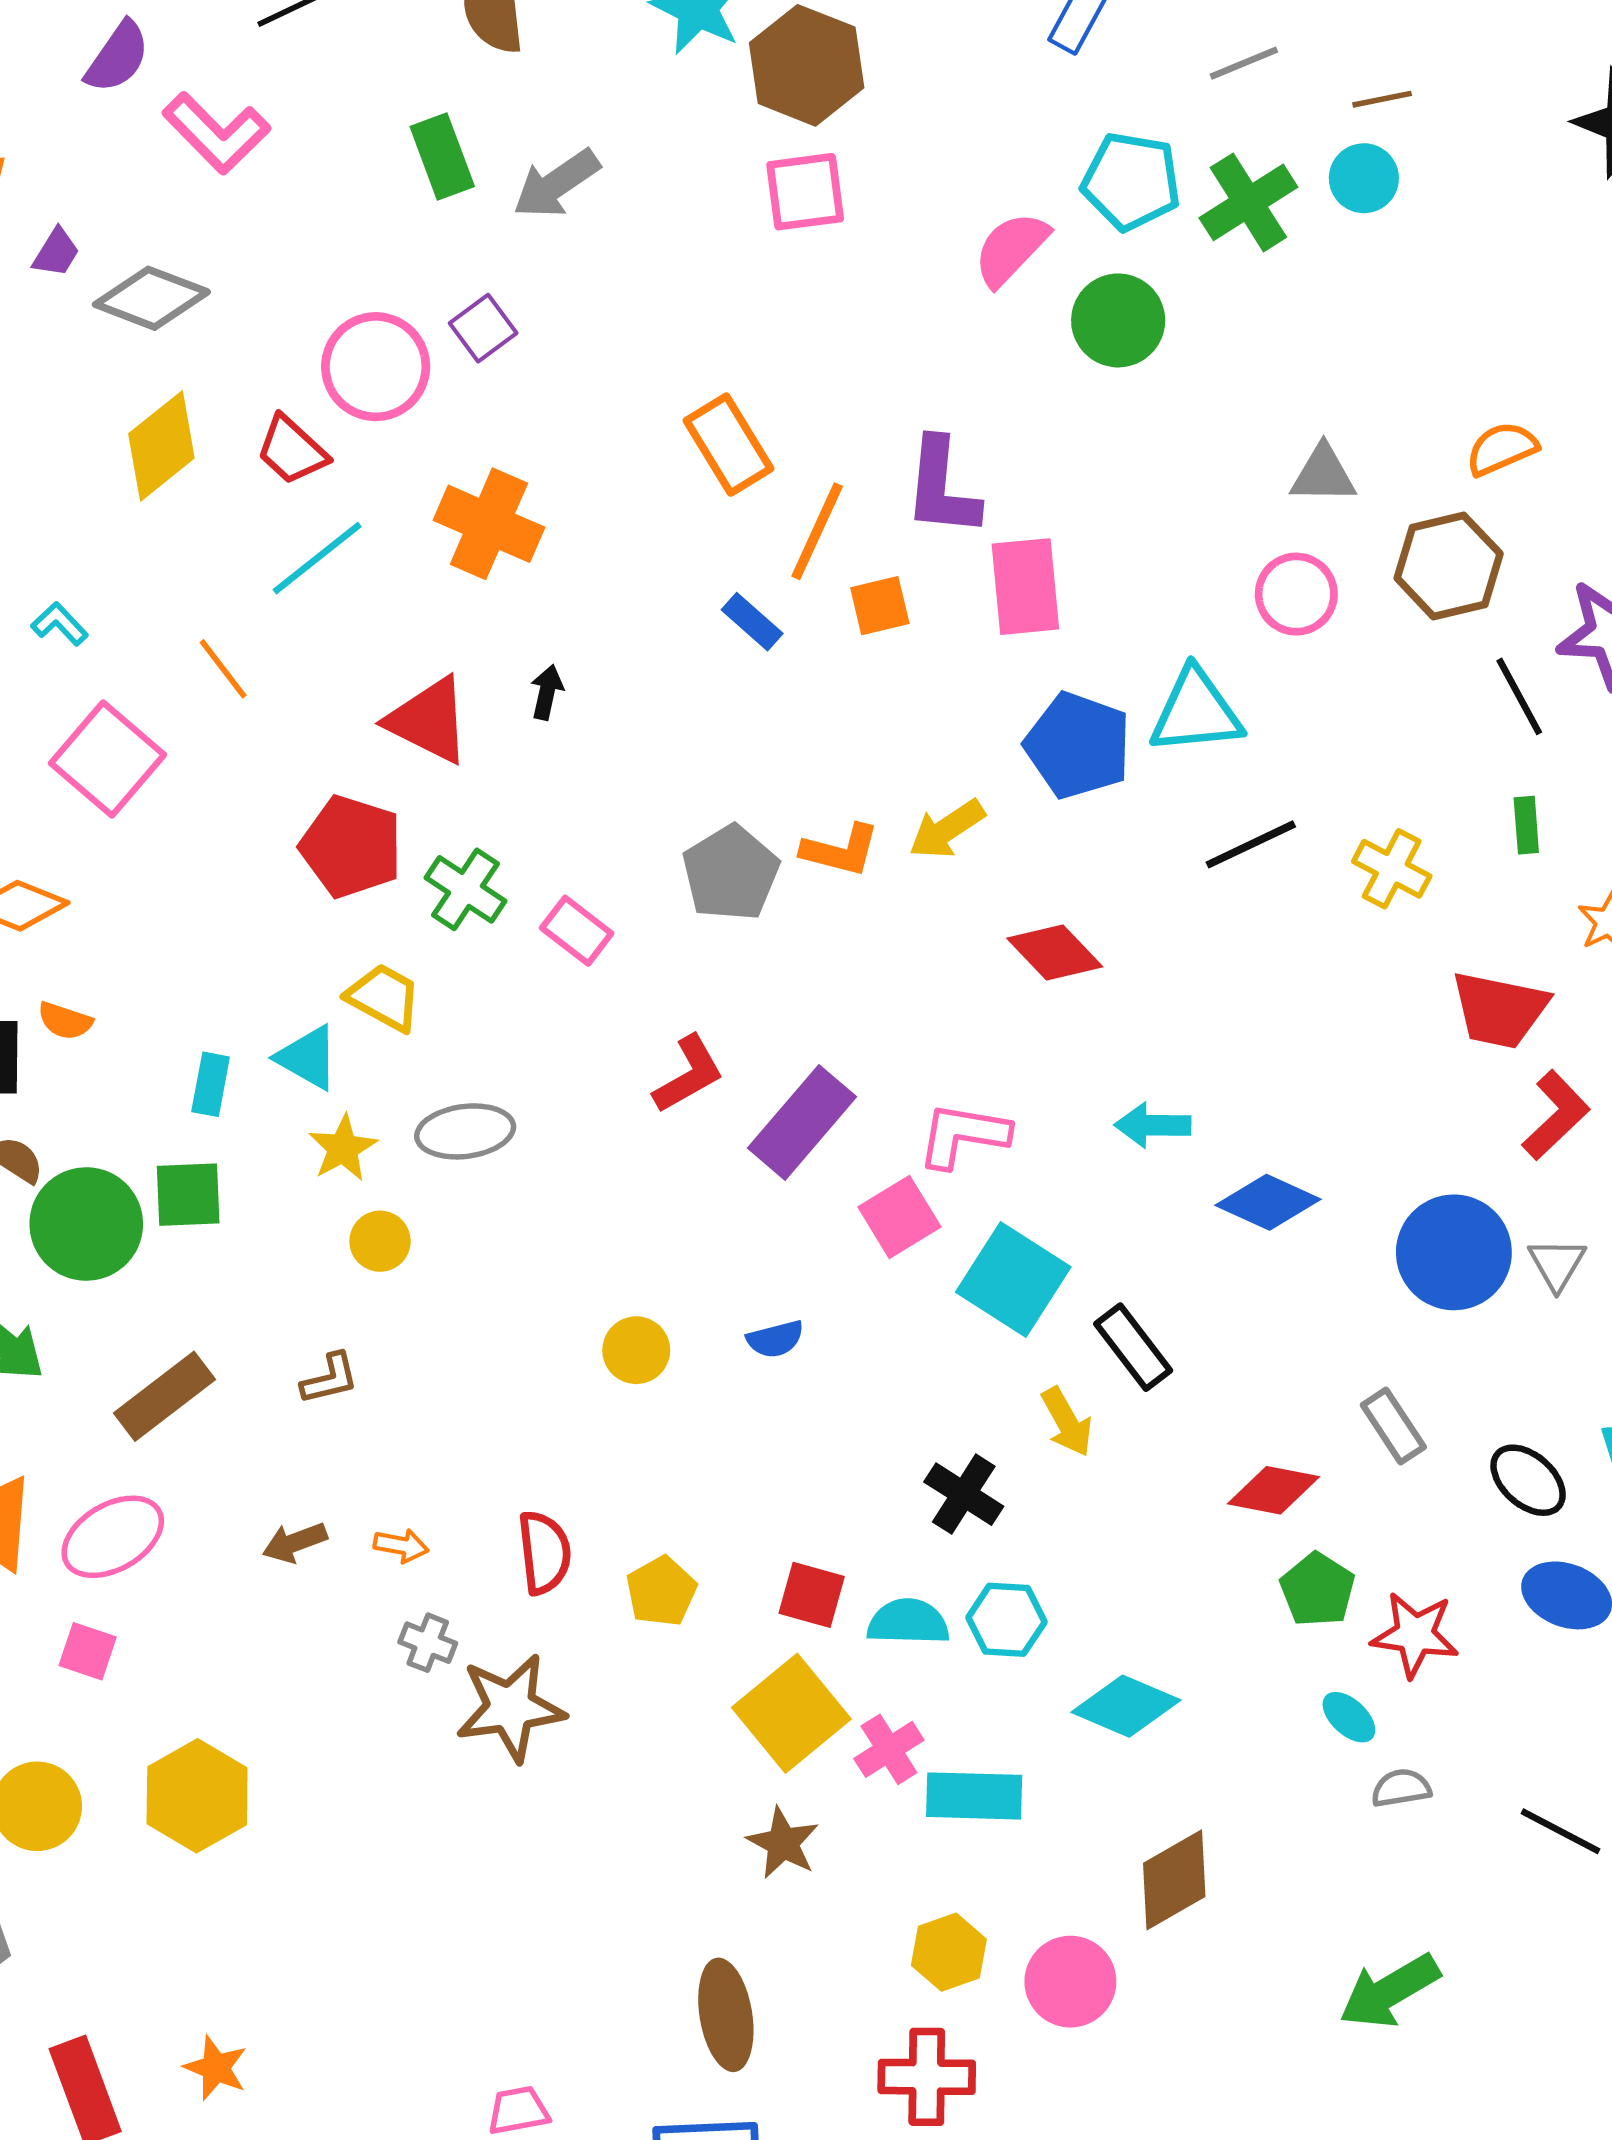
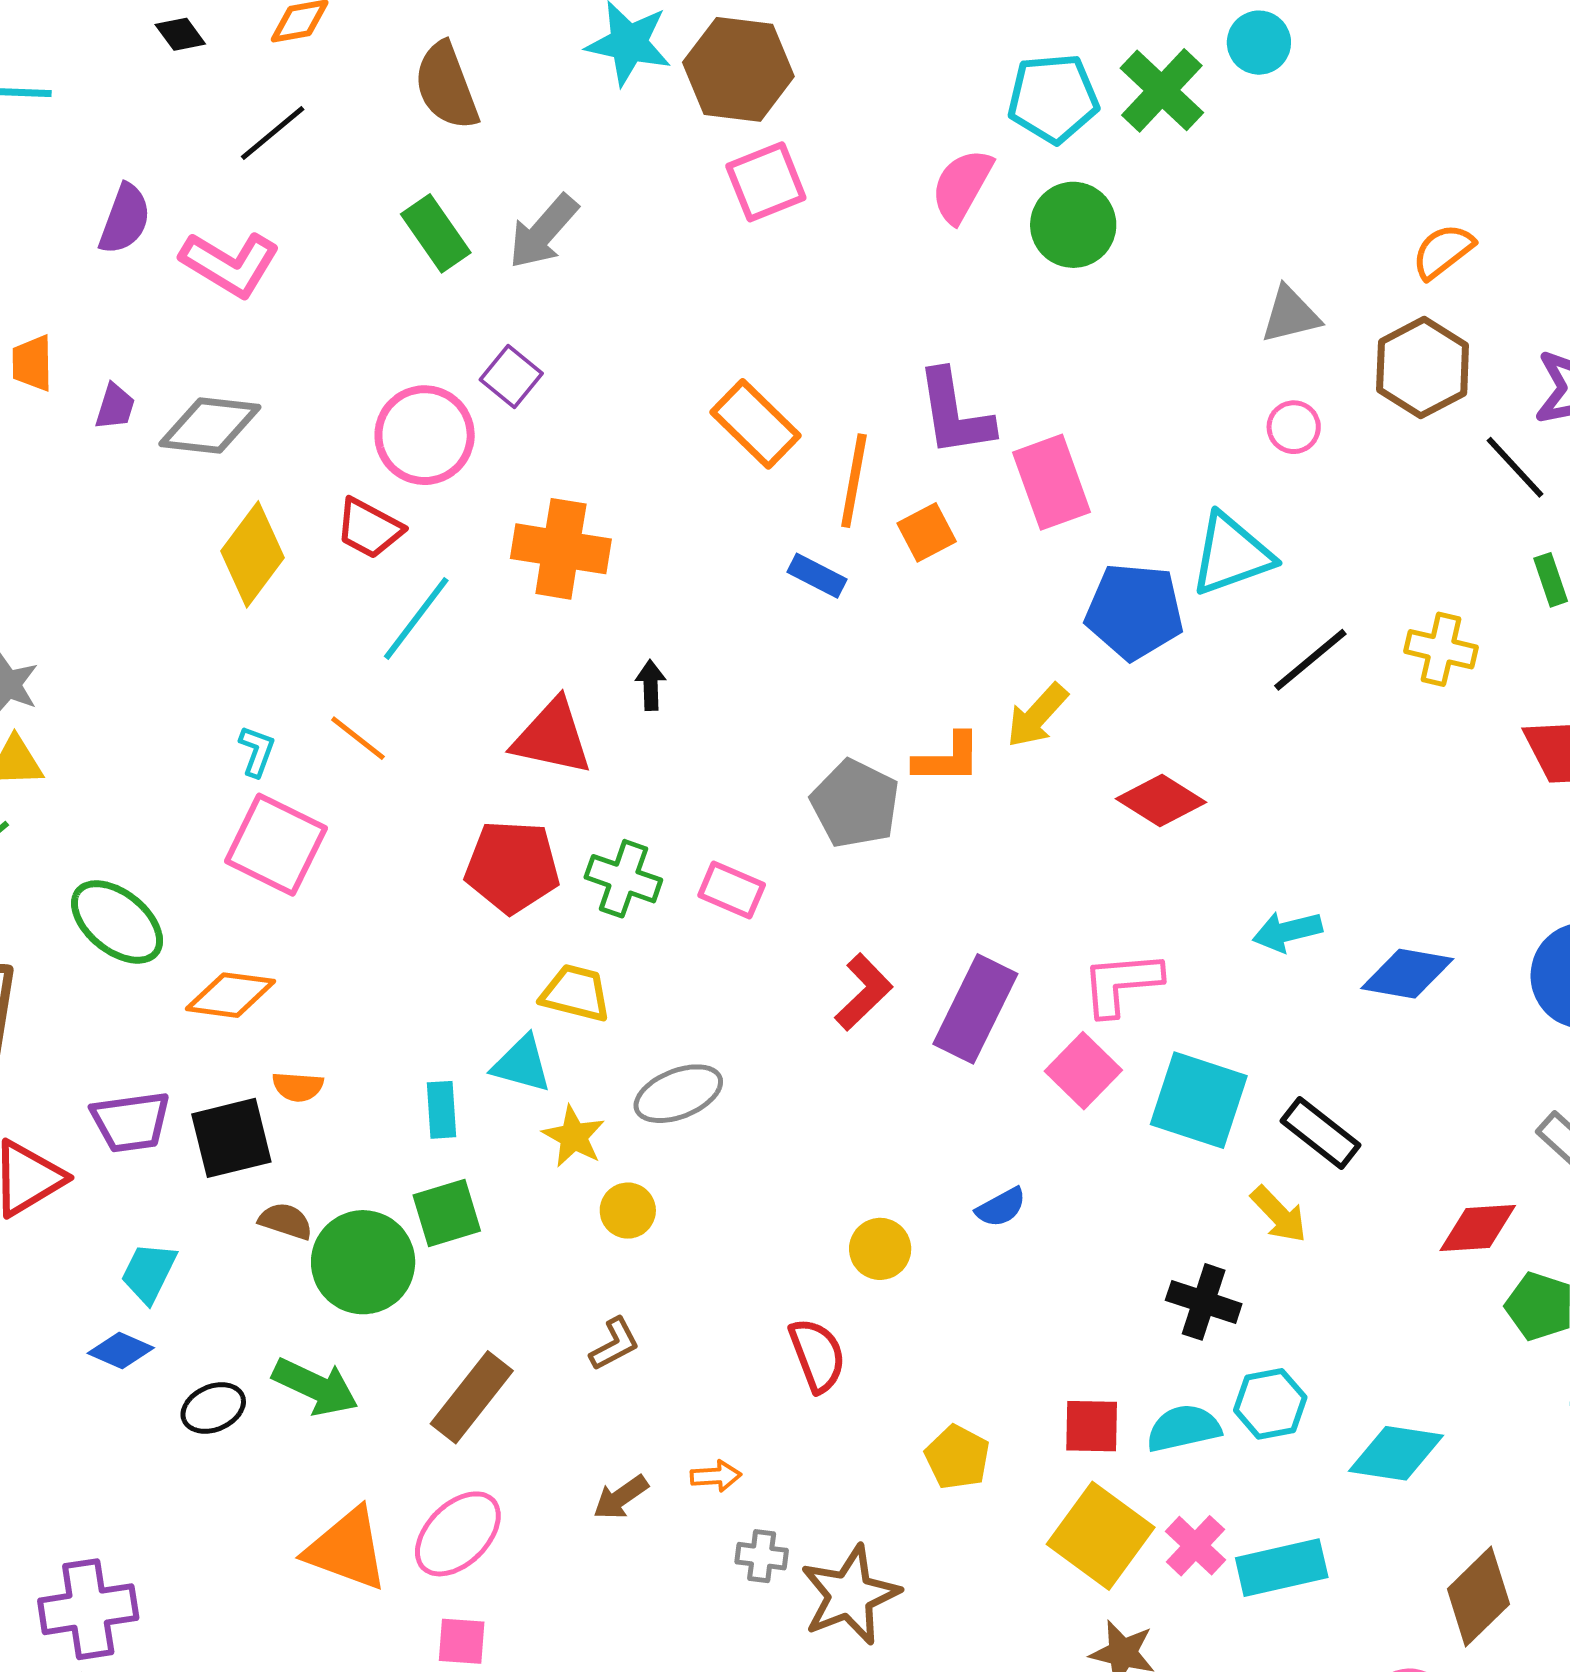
pink circle: (1296, 594) -> (1294, 427), size x0.7
cyan L-shape: (60, 624) -> (257, 751), moved, turned 78
red semicircle: (544, 1553) -> (817, 1355), moved

